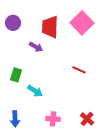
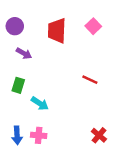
pink square: (82, 23) -> (93, 26), size x0.6
purple arrow: (36, 47) -> (24, 53), moved
pink cross: (53, 119) -> (39, 135), moved

